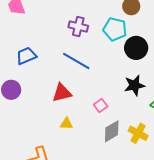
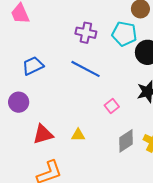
red triangle: (62, 93) -> (43, 134), moved
pink square: (101, 105) -> (112, 106), moved

